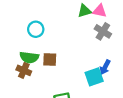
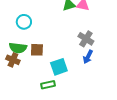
gray cross: (103, 31) -> (86, 39), moved
cyan square: (94, 77) -> (59, 67), moved

